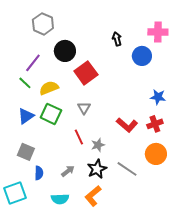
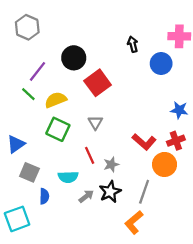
gray hexagon: (43, 24) -> (27, 27), moved
blue triangle: (26, 116) -> (16, 144), moved
orange circle: (156, 154) -> (165, 164), moved
gray line: (127, 169) -> (144, 192), turned 75
gray arrow: (68, 171) -> (86, 196), moved
orange L-shape: (93, 196) -> (134, 222), moved
cyan semicircle: (60, 199) -> (68, 177), moved

